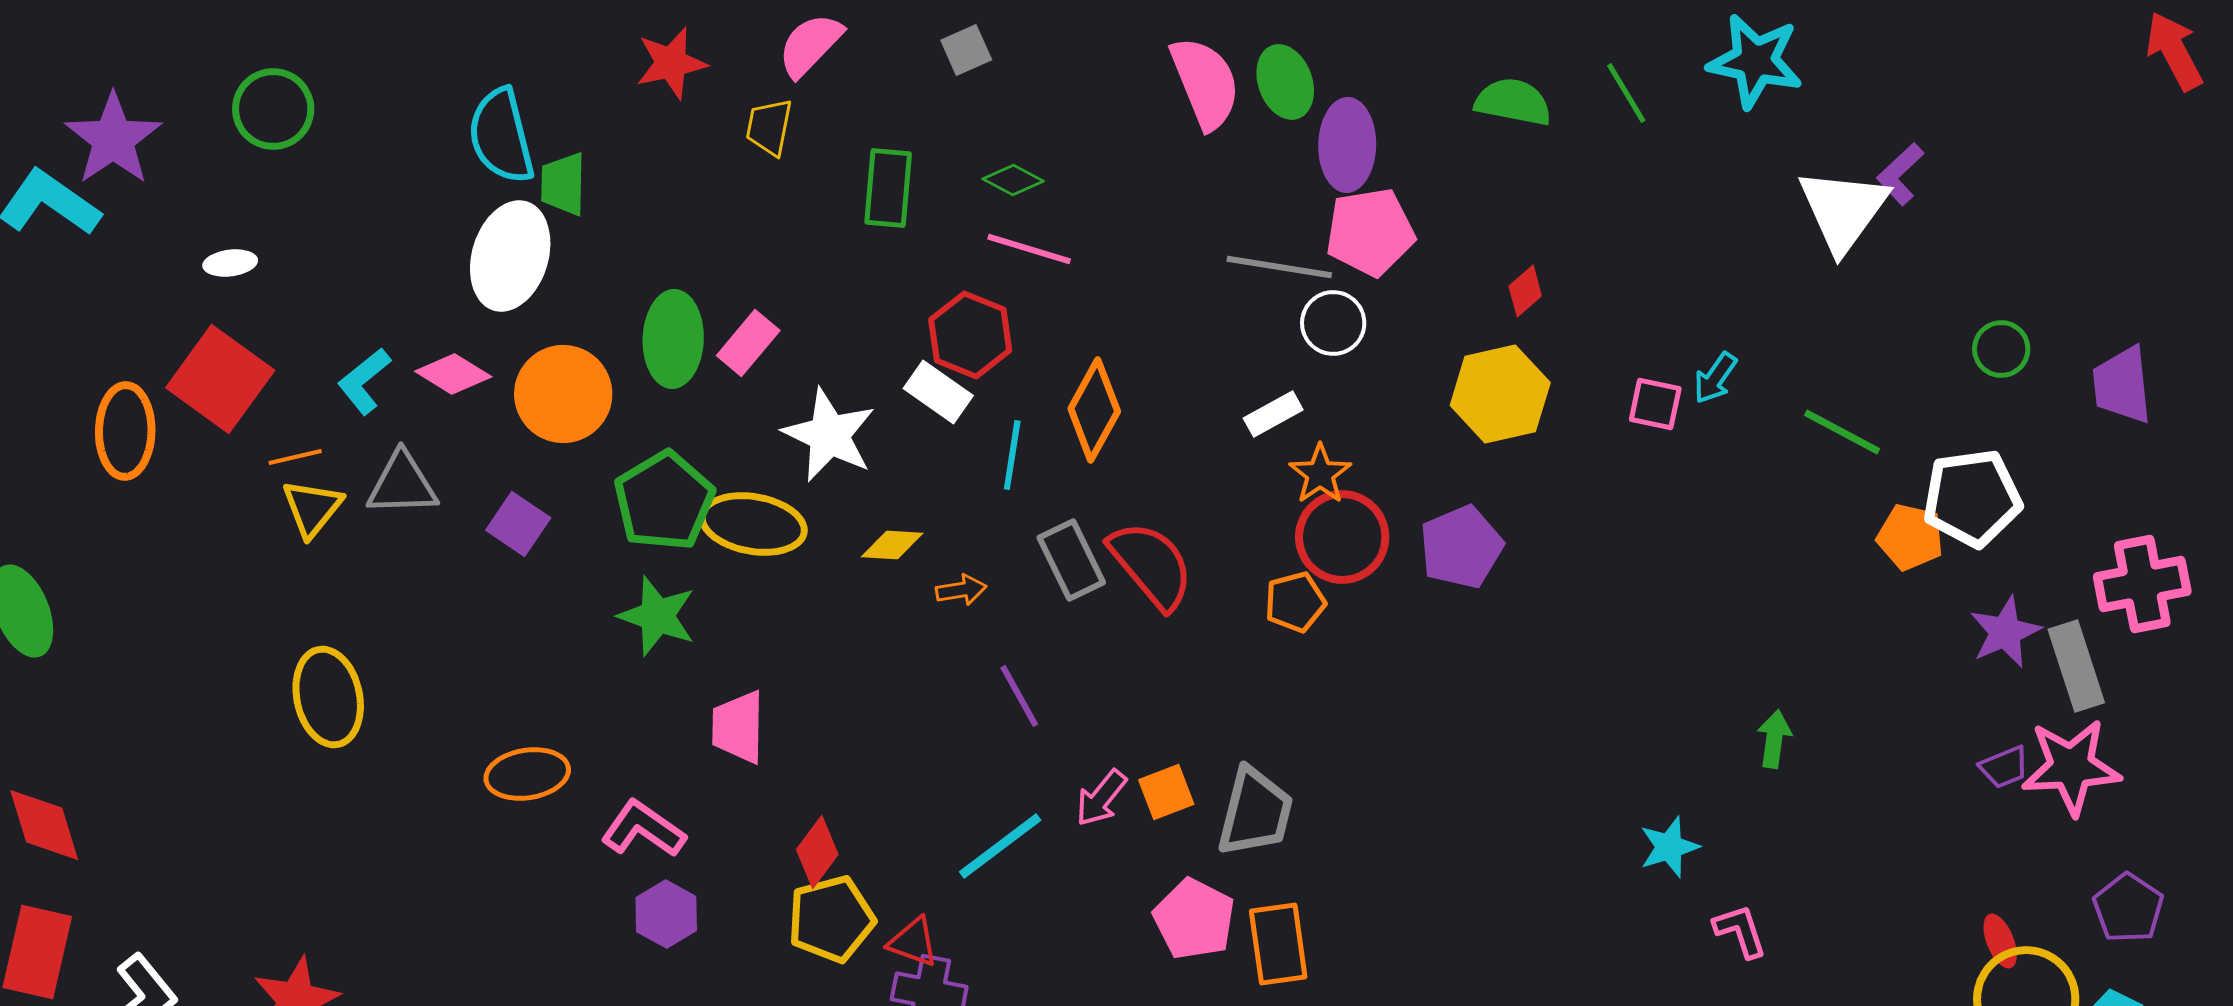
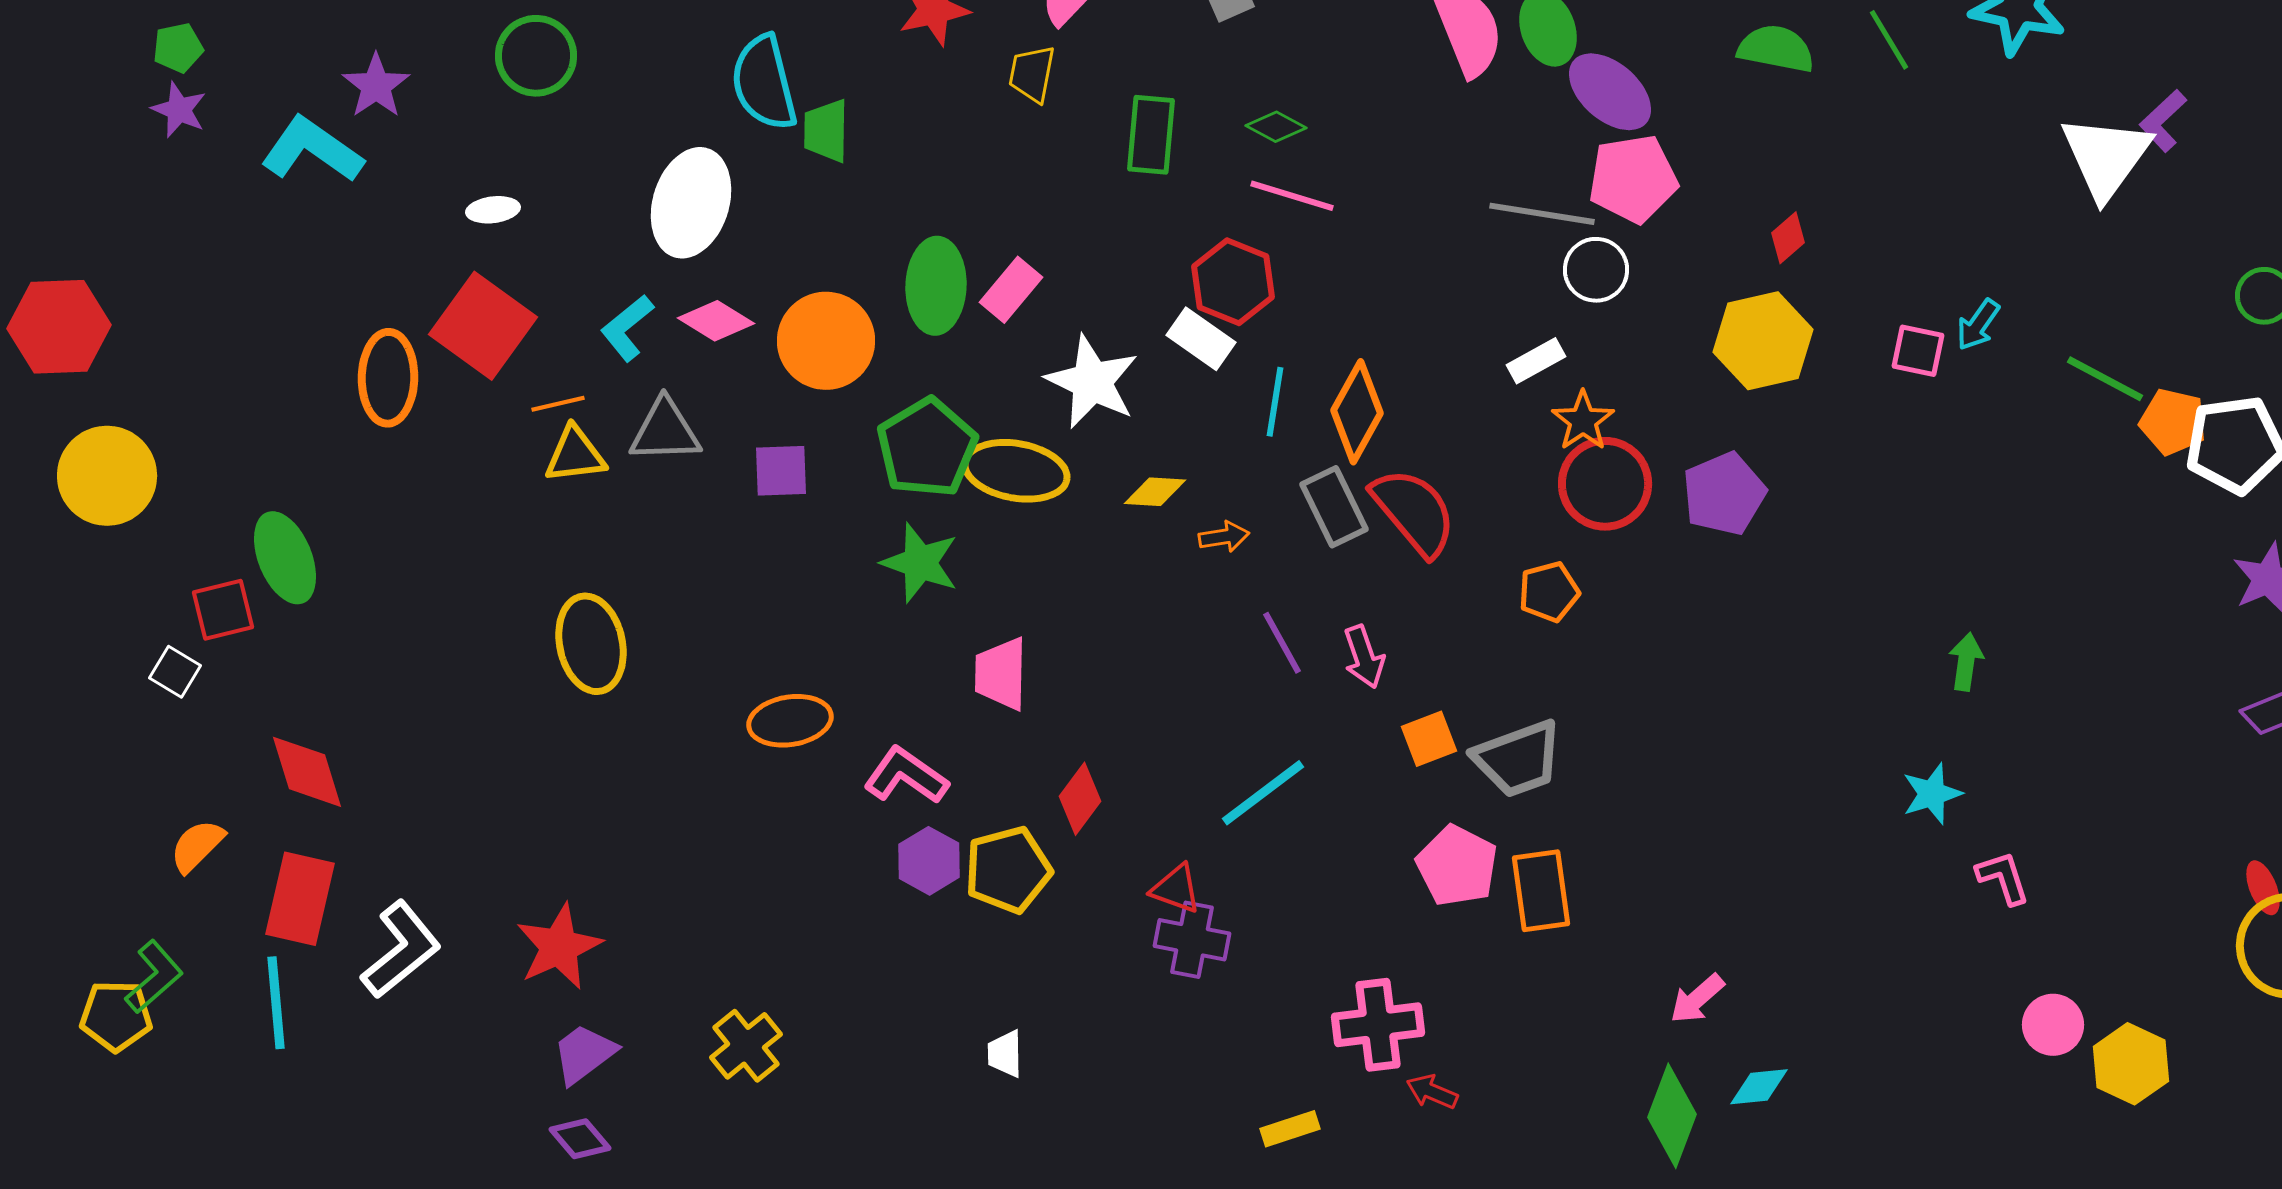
purple star: (113, 139) -> (376, 86), size x0.7
purple ellipse: (1347, 145) -> (1610, 92), turned -50
white ellipse: (510, 256) -> (691, 203), moved
orange diamond: (1094, 410) -> (1357, 412), moved
yellow triangle: (312, 508) -> (575, 455), turned 44
purple square: (518, 524) -> (781, 471), turned -36
orange pentagon: (1910, 537) -> (2173, 422), moved
orange pentagon: (1295, 602) -> (1549, 592), moved
green arrow: (1774, 739) -> (1966, 662), moved
pink arrow: (1101, 798) -> (1364, 657), moved, turned -58
gray trapezoid: (1255, 812) -> (1518, 759), turned 56
yellow pentagon: (831, 919) -> (1008, 870), moved

